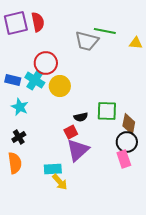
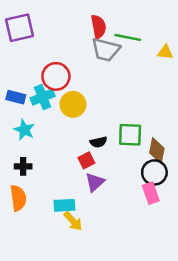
red semicircle: (38, 22) -> (98, 27), moved
cyan cross: (35, 80) -> (43, 97), turned 36
black cross: (19, 137) -> (23, 166), turned 32
purple triangle: (78, 150) -> (95, 182), size x0.7

